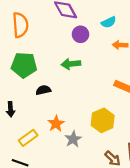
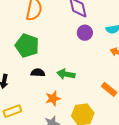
green arrow: (71, 64) -> (66, 74), moved
orange star: (56, 124) -> (53, 98), moved

